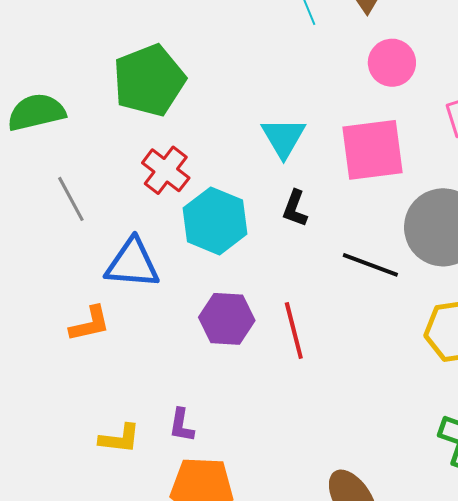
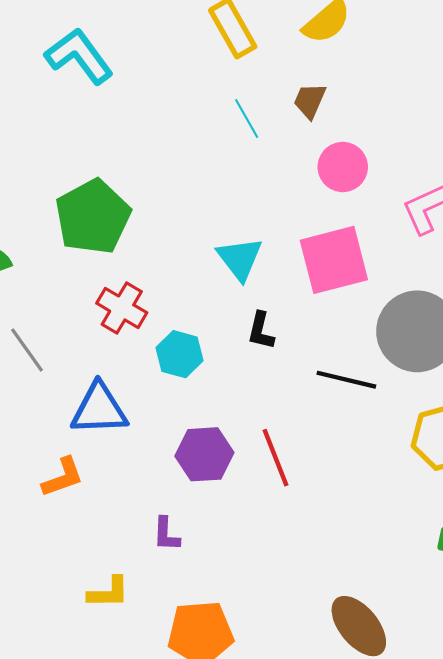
cyan hexagon: (215, 221) -> (180, 354), size x0.7
purple L-shape: (181, 425) -> (166, 534), moved

